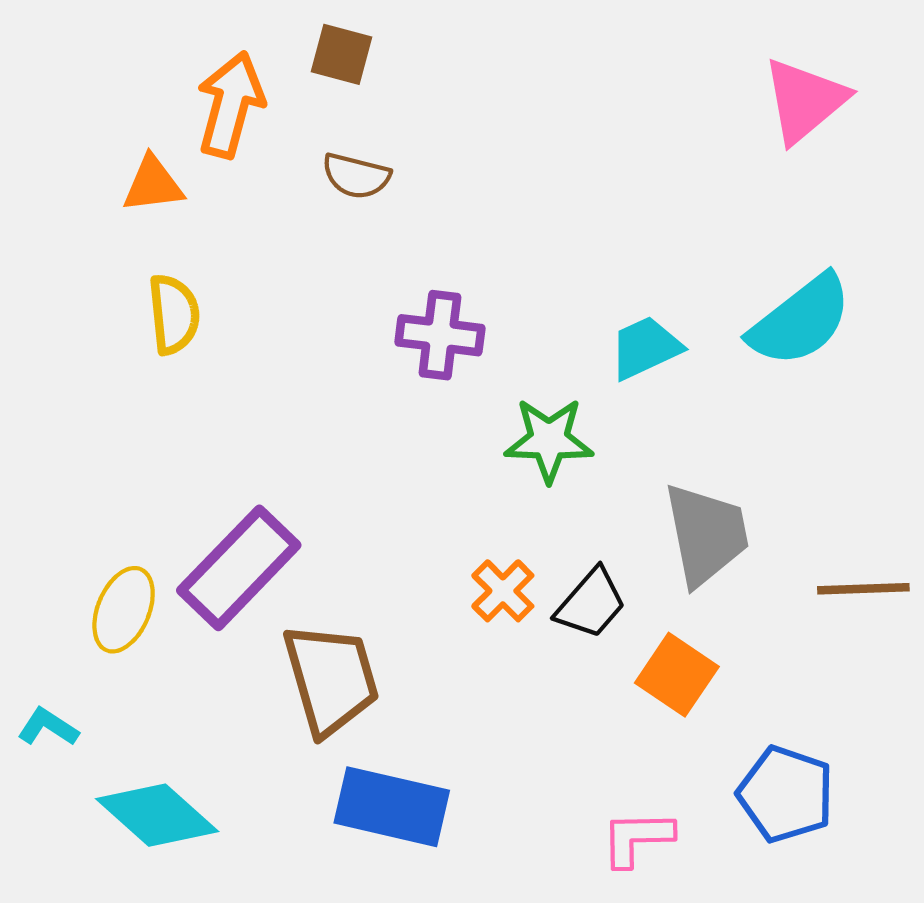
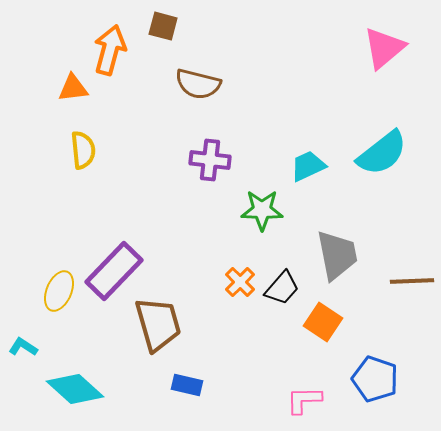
brown semicircle: (356, 176) -> (198, 84), moved, size x1.4
blue rectangle: (392, 807) -> (187, 385), size x0.6

